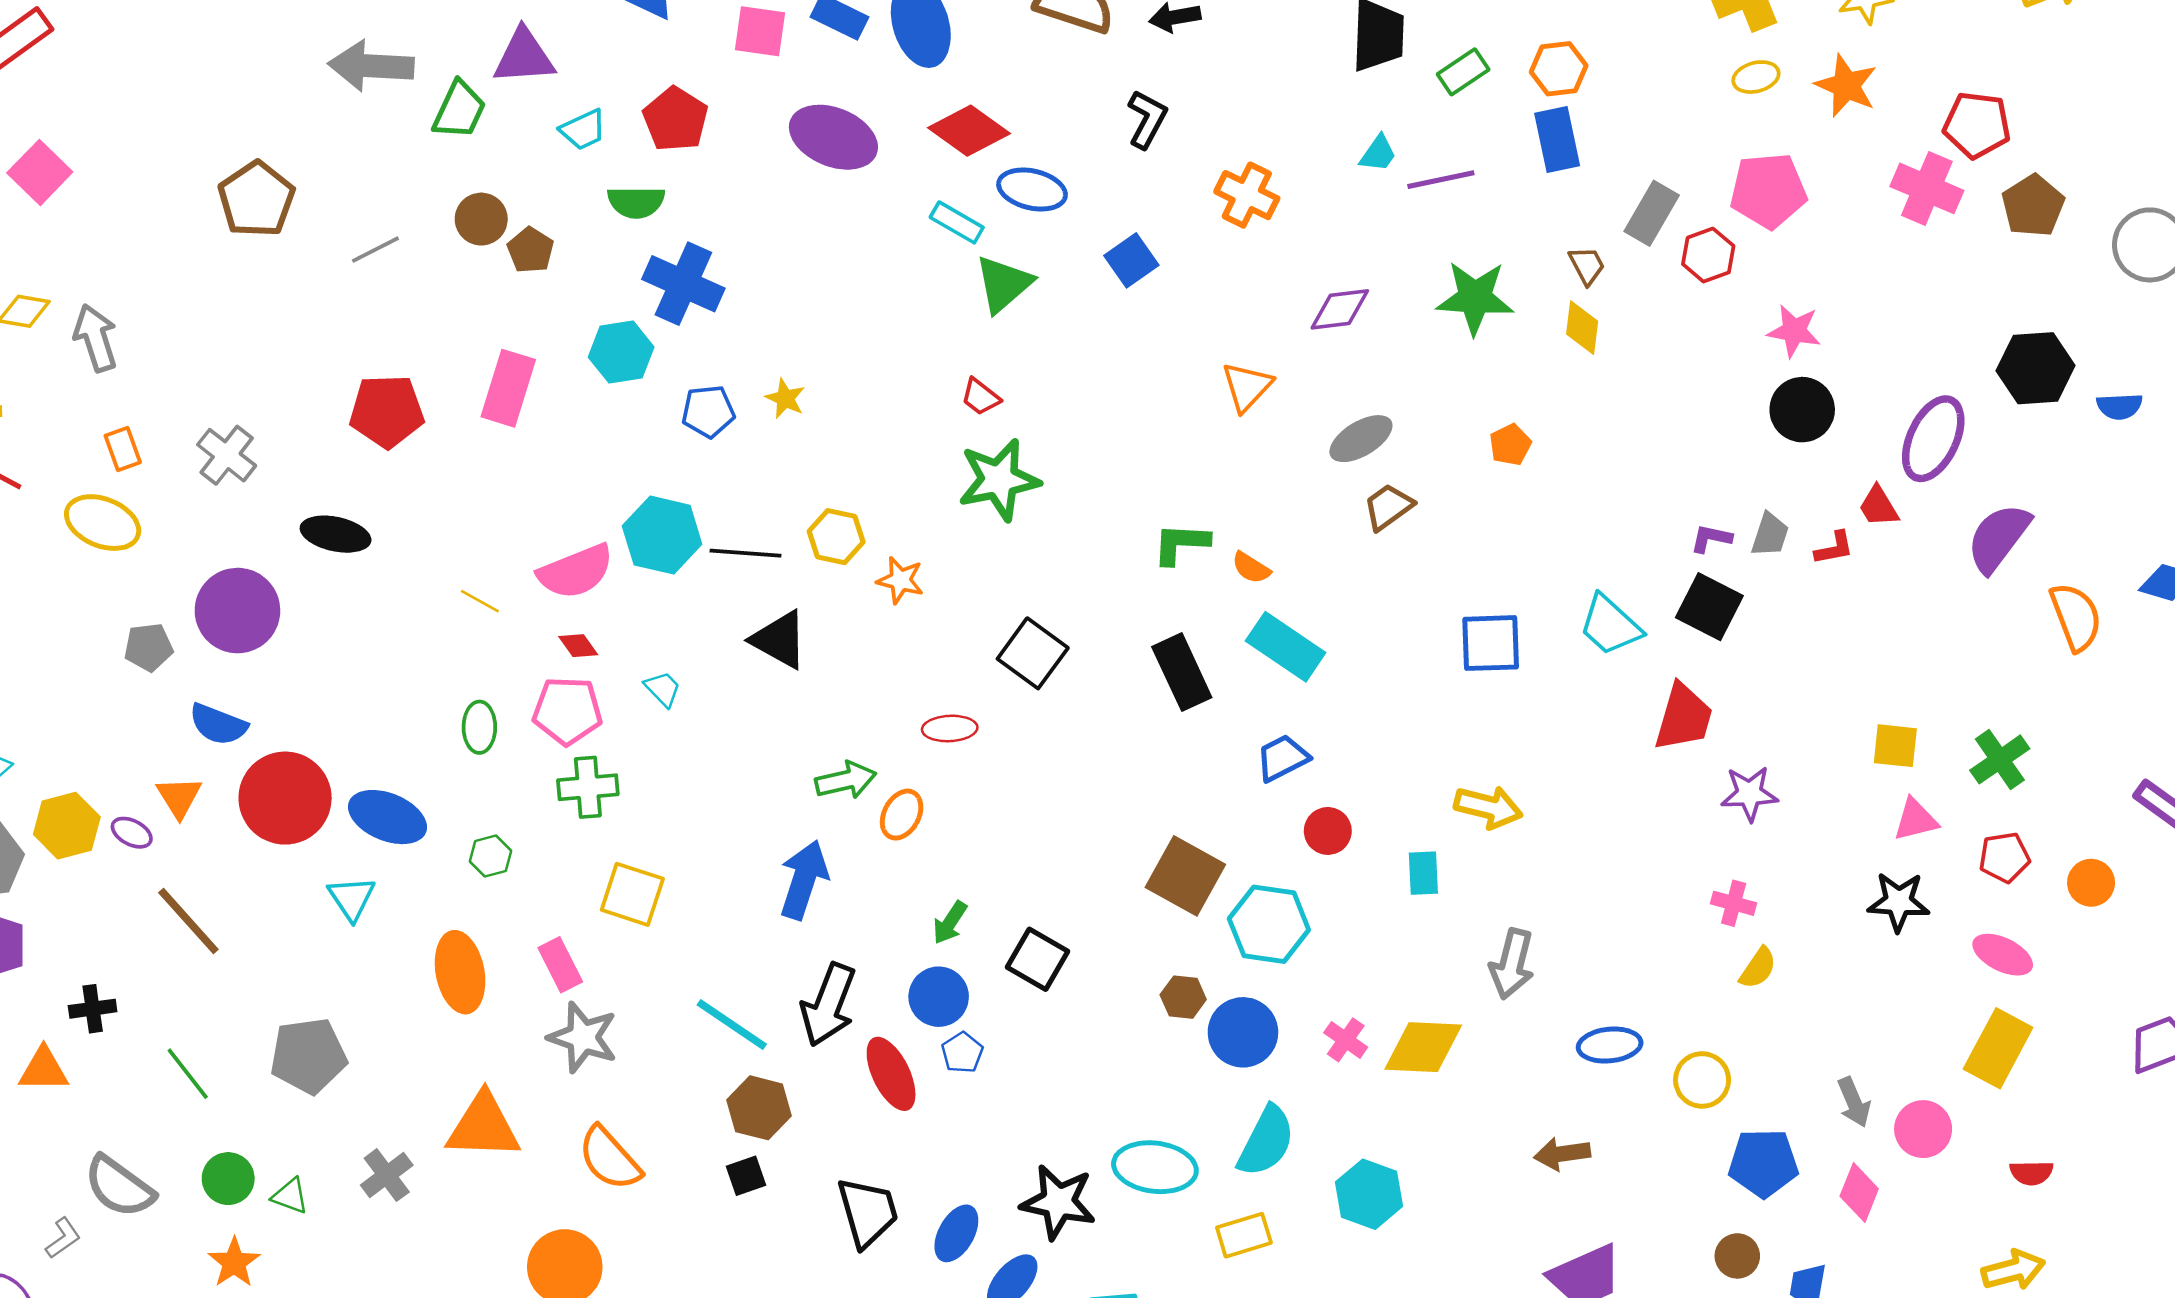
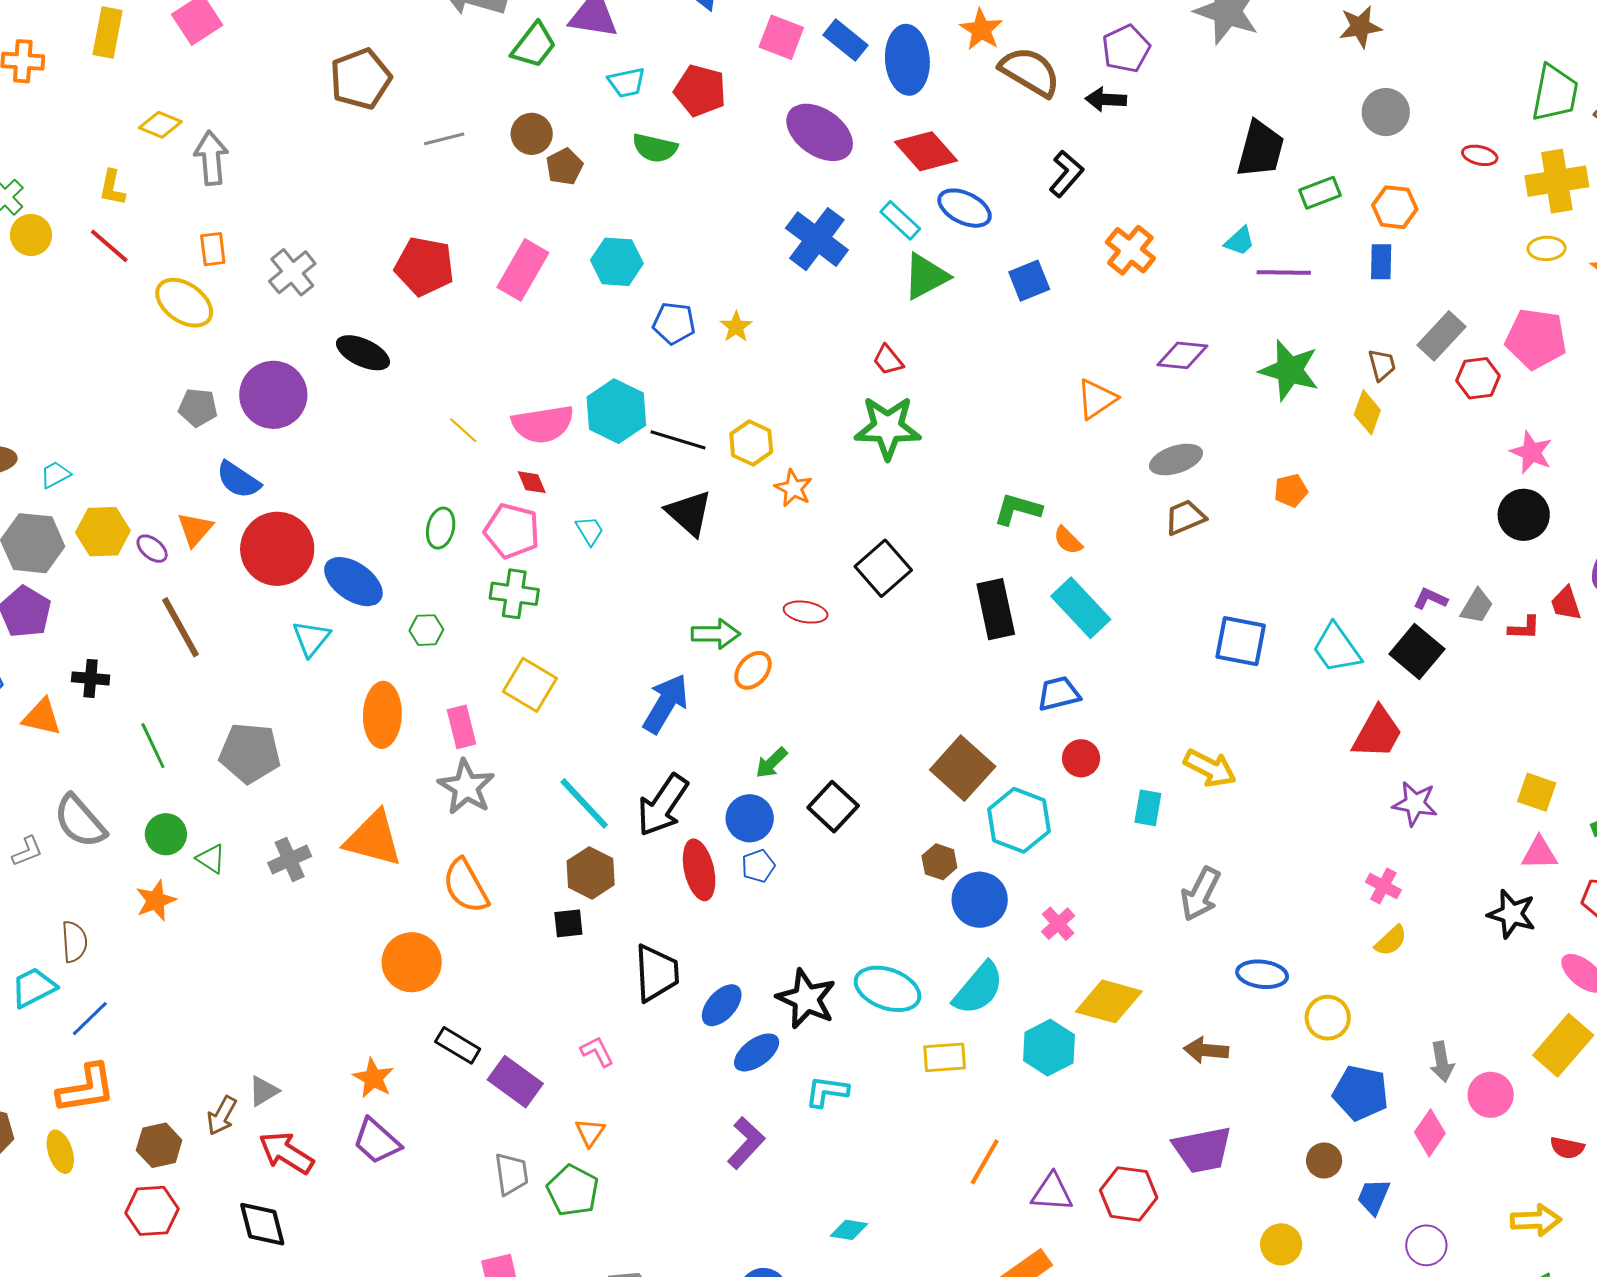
red pentagon: (676, 119) -> (700, 91), turned -30
blue rectangle: (1557, 139) -> (1381, 262), size x0.7
blue cross: (683, 284) -> (817, 239), moved
yellow diamond: (1423, 1047) -> (1109, 1001), moved

